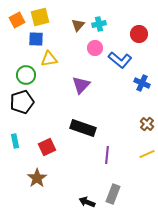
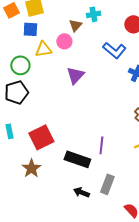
brown triangle: (78, 25) -> (75, 25), moved
pink circle: (95, 48) -> (64, 41), moved
black rectangle: (83, 128) -> (77, 159), moved
red square: (47, 147) -> (41, 137), size x1.4

